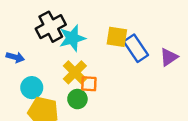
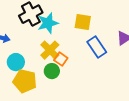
blue rectangle: (136, 48) -> (97, 47), moved
orange square: (89, 84) -> (61, 59), turned 32

